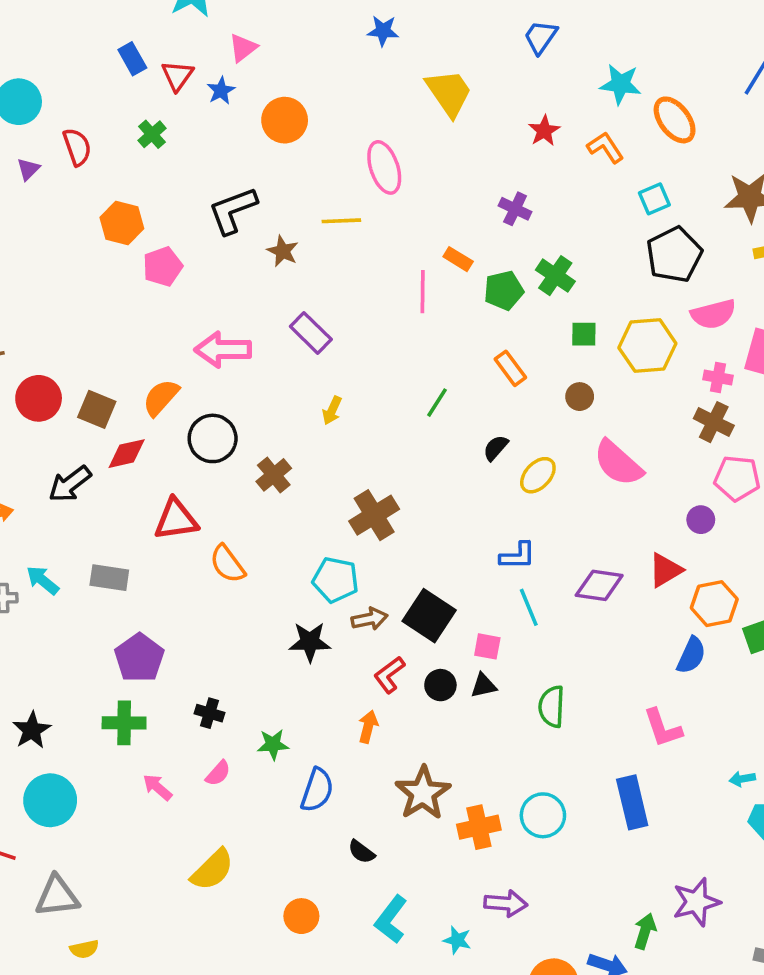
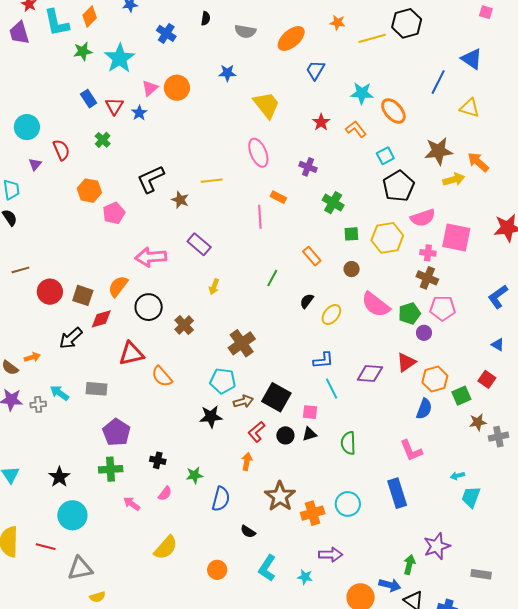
orange circle: (285, 120) -> (177, 88), moved
pink ellipse: (384, 167) -> (258, 153), moved
green pentagon: (504, 290) -> (409, 313), moved

